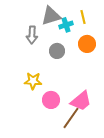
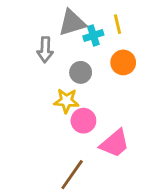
yellow star: (33, 81) -> (66, 101), moved
pink circle: (51, 100) -> (83, 121), moved
brown line: (71, 118) -> (72, 175), moved

